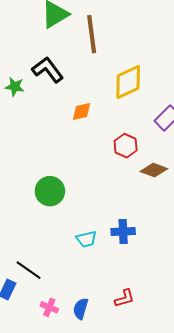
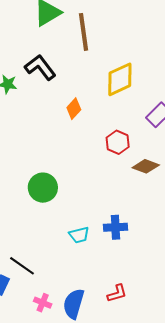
orange diamond: (81, 112) -> (74, 109), turned -35
blue semicircle: (81, 309) -> (74, 304), size x1.4

